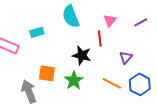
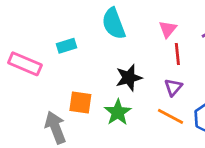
red line: (100, 38) -> (177, 54), moved
black star: (82, 55) -> (129, 78), turned -30
purple triangle: (126, 57) -> (173, 87), moved

